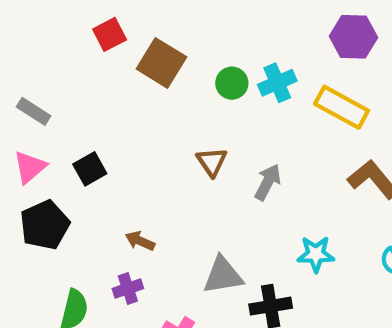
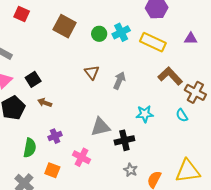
red square: (110, 34) -> (22, 14), moved, turned -35
brown arrow: (140, 241) -> (45, 103), moved

